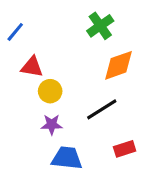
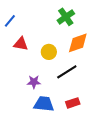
yellow circle: (50, 91) -> (49, 52), moved
red rectangle: (125, 149) -> (73, 103), moved

